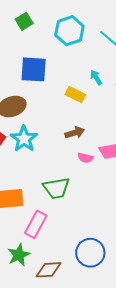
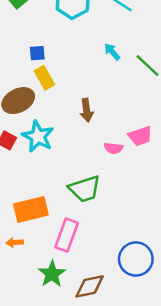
blue square: (34, 69) -> (37, 53), size x0.5
yellow rectangle: (75, 95) -> (44, 78), moved, turned 42
brown arrow: (75, 133) -> (87, 110), moved, turned 108

